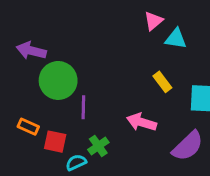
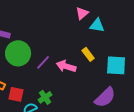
purple line: (83, 107) -> (43, 62), moved, turned 42
pink arrow: (142, 122) -> (66, 66), moved

